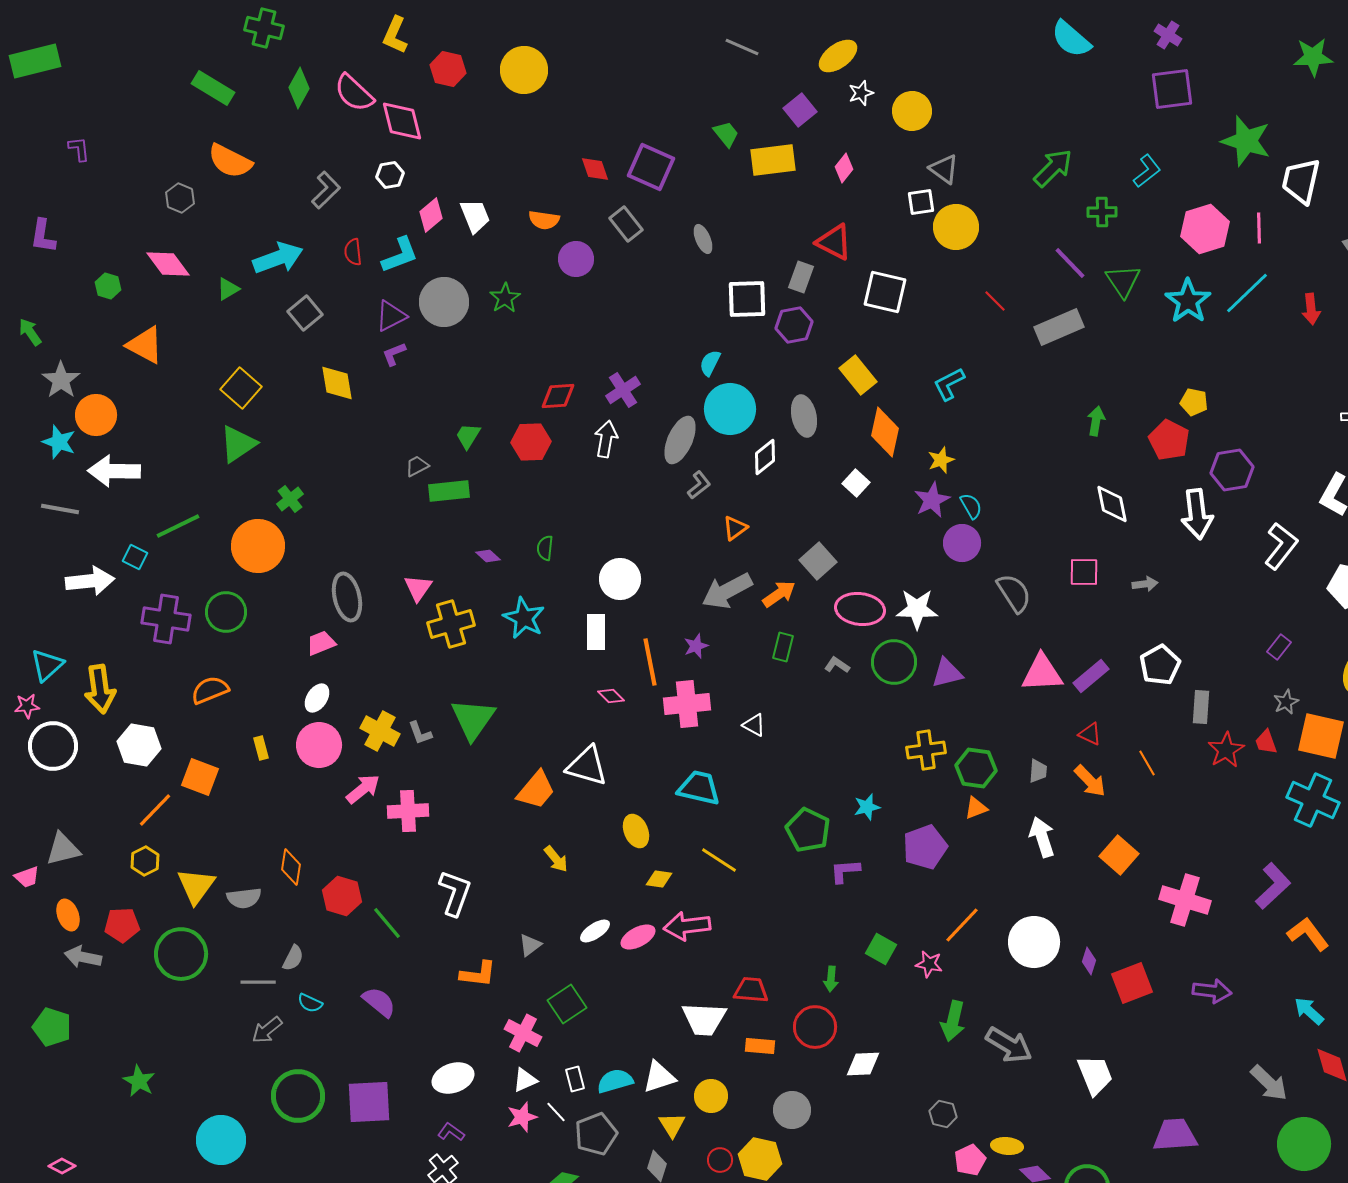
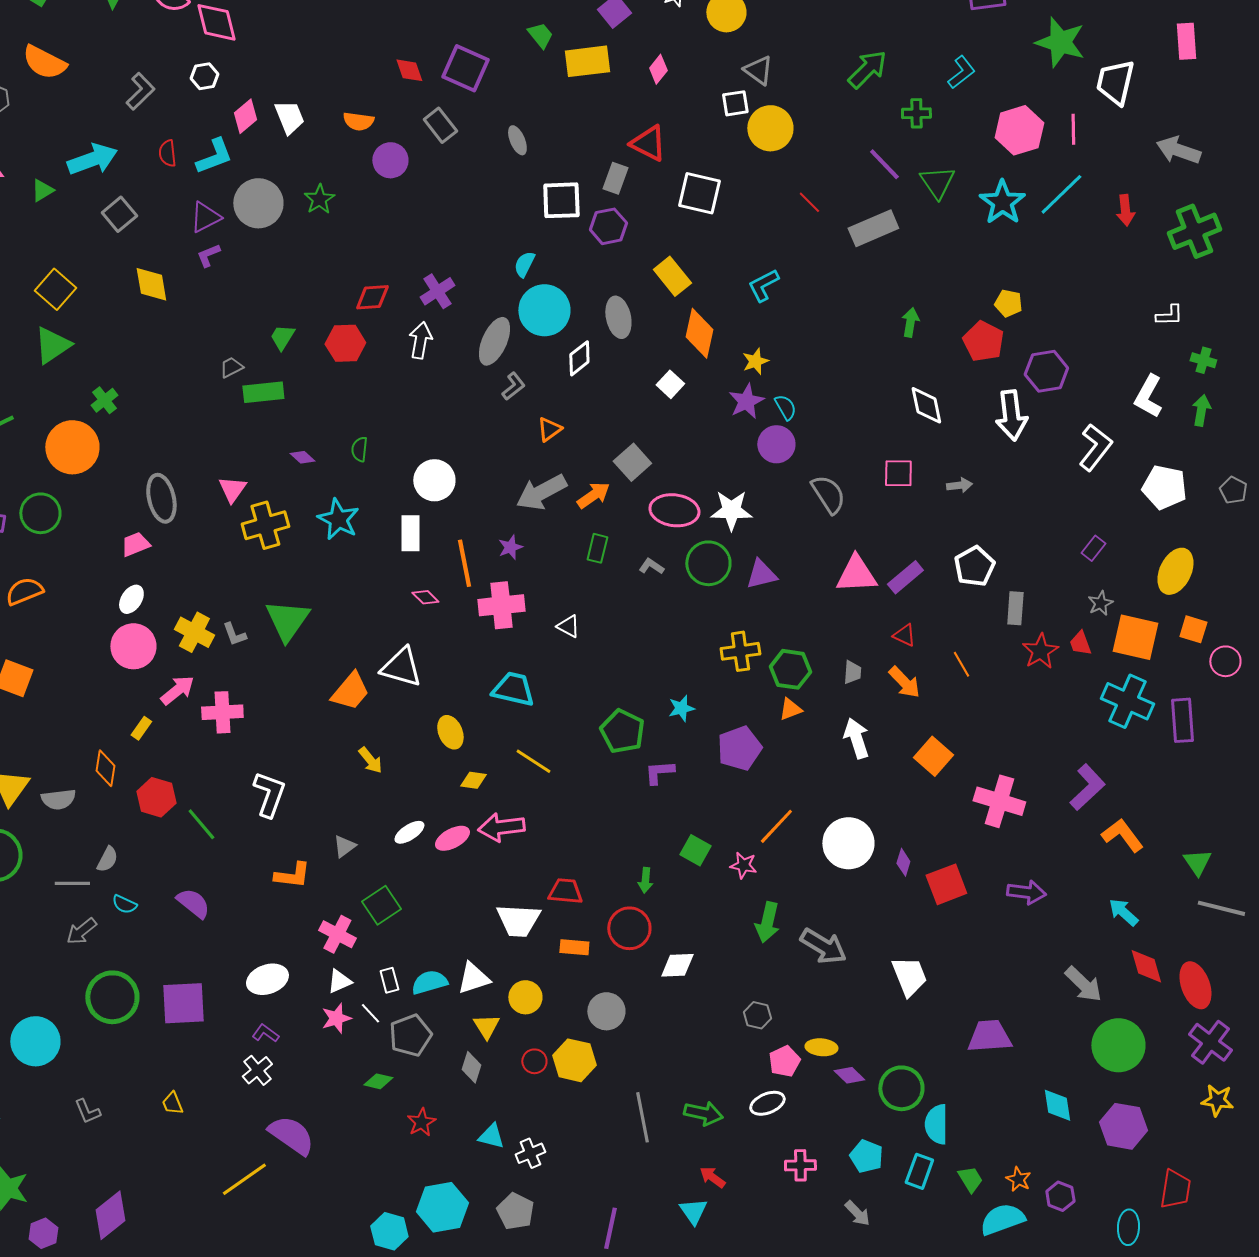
yellow rectangle: (261, 748) -> (141, 728), moved, turned 50

